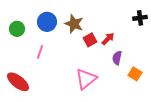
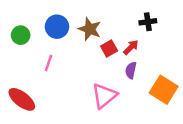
black cross: (140, 18) -> (148, 22), moved
purple semicircle: (117, 58) -> (131, 70), moved
orange square: (135, 74) -> (164, 90), size x1.6

